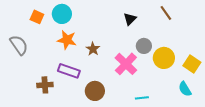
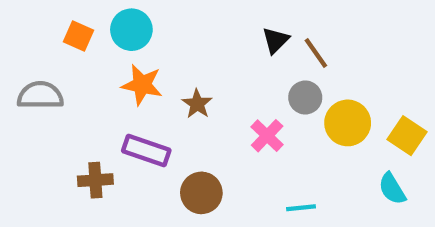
brown line: (166, 13) -> (316, 53), moved
gray semicircle: (19, 45) -> (40, 95), turned -55
pink cross: (126, 64) -> (267, 136), size x0.7

